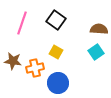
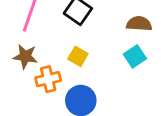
brown star: (13, 61) -> (25, 56), moved

